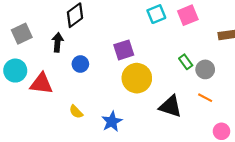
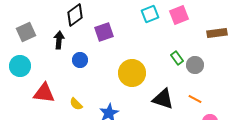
purple square: (124, 50) -> (104, 32), moved
red triangle: (41, 84) -> (44, 93), moved
orange line: (205, 98) -> (195, 99), moved

